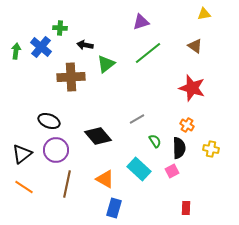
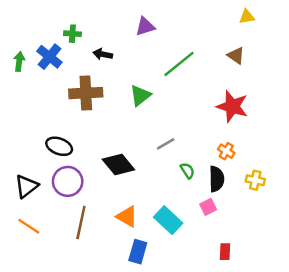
purple triangle: (141, 22) -> (145, 26), moved
green triangle: (106, 64) -> (140, 95), moved
cyan rectangle: (139, 169) -> (168, 220), moved

